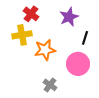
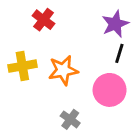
purple star: (69, 17) -> (115, 24), moved
yellow cross: (22, 35) -> (22, 66), moved

